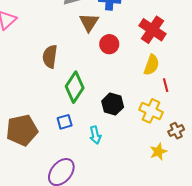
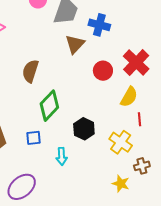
red circle: (109, 44) -> (103, 71), moved
yellow star: (158, 152) -> (121, 184), turned 30

